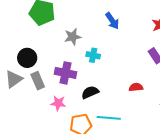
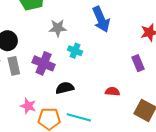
blue arrow: (112, 21) -> (101, 19), size x1.4
pink star: (58, 103) -> (28, 106), moved

